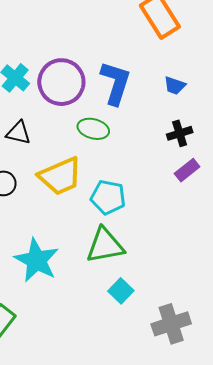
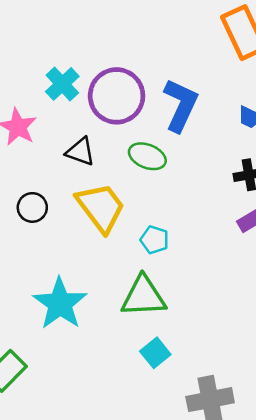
black triangle: (18, 133) -> (80, 152), moved
yellow trapezoid: (60, 176) -> (101, 207), turned -111
cyan pentagon: (108, 197) -> (154, 240), size x0.7

